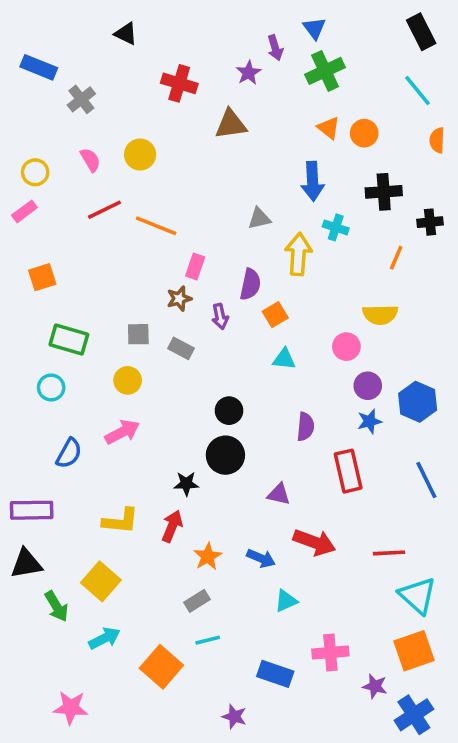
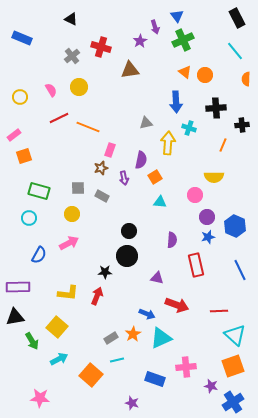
gray cross: (81, 99) -> (72, 56), moved
pink rectangle: (24, 211) -> (14, 135), moved
orange star: (208, 556) -> (133, 334), moved
cyan triangle: (286, 601) -> (161, 338), size x1.6

